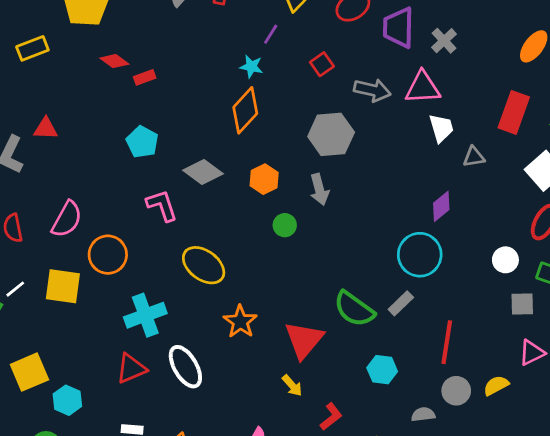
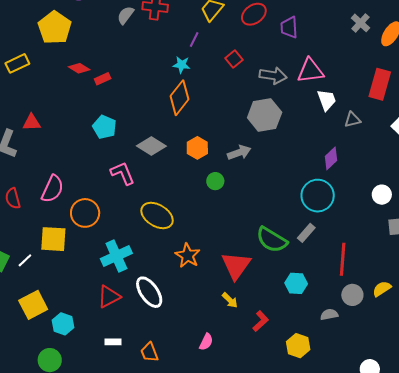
purple trapezoid: (399, 28) -> (289, 27), size x0.7
gray cross: (444, 41) -> (361, 23), moved
gray hexagon: (331, 134) -> (265, 115), moved
gray arrow: (319, 189) -> (239, 153), turned -90
white line: (15, 289) -> (25, 260), moved

